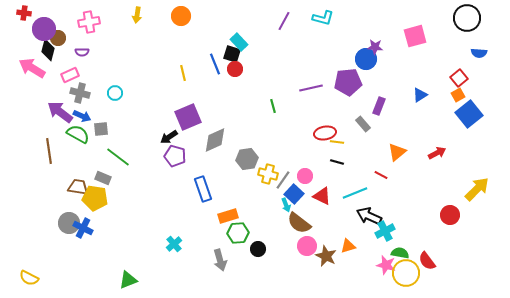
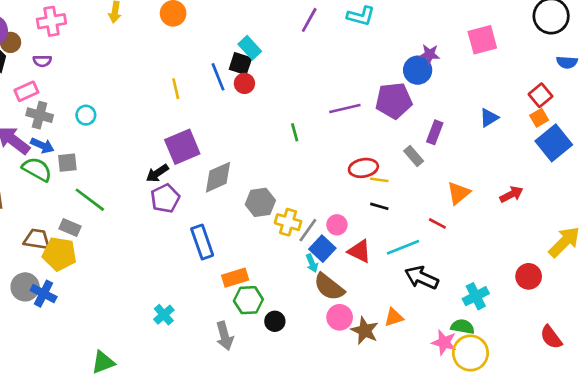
purple pentagon: (175, 156) -> (165, 198), turned 30
cyan cross: (385, 231) -> (476, 296), moved
red semicircle: (427, 261) -> (551, 337), moved

